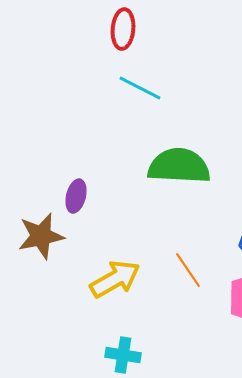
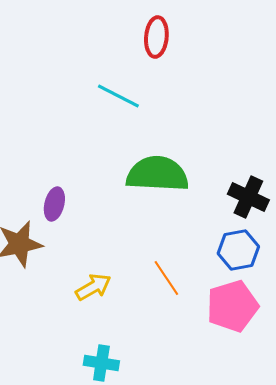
red ellipse: (123, 29) -> (156, 37), moved
yellow arrow: (115, 279) -> (93, 287), size x0.7

